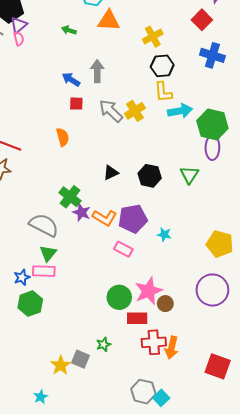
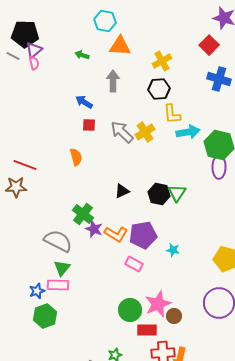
black hexagon: (162, 66) -> (159, 89), moved
gray arrow: (97, 71) -> (113, 81), moved
green triangle: (189, 175) -> (177, 193), moved

